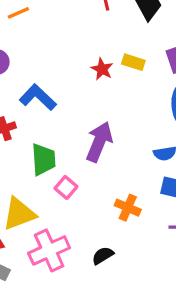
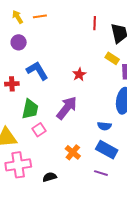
yellow rectangle: (133, 62) -> (112, 58), moved
red star: (102, 69) -> (79, 74), moved

